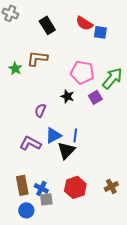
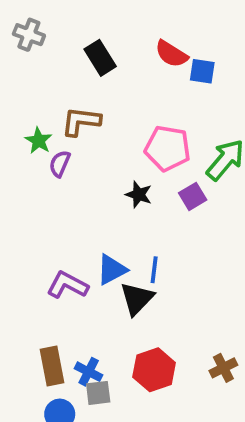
purple semicircle: (40, 110) -> (60, 164), moved

